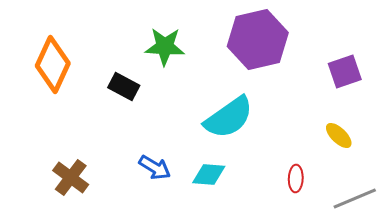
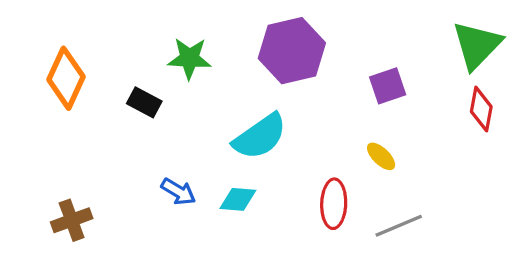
brown cross: (71, 178) -> (72, 220), moved, turned 33
red ellipse: (296, 178) -> (334, 204), size x1.6

